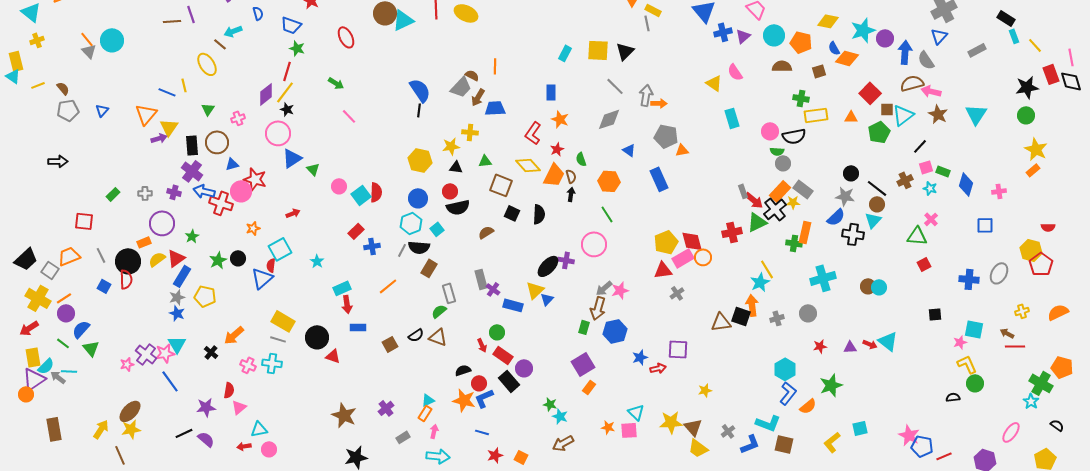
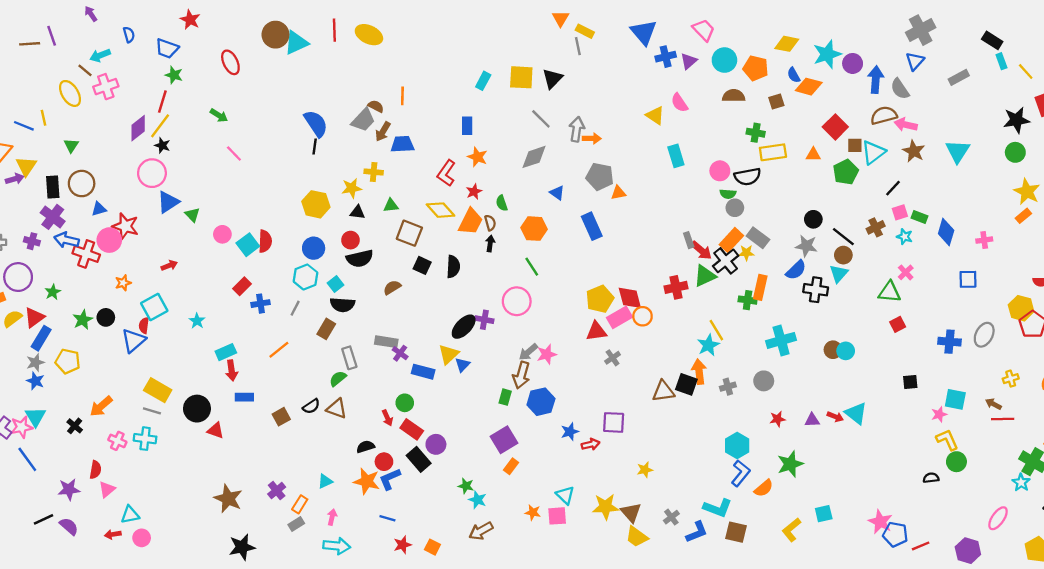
pink cross: (238, 118) -> (106, 87), moved, size x1.5
black semicircle: (419, 247) -> (342, 305), moved
gray rectangle: (481, 279) -> (386, 342), turned -66
orange rectangle: (425, 413) -> (300, 504), moved

